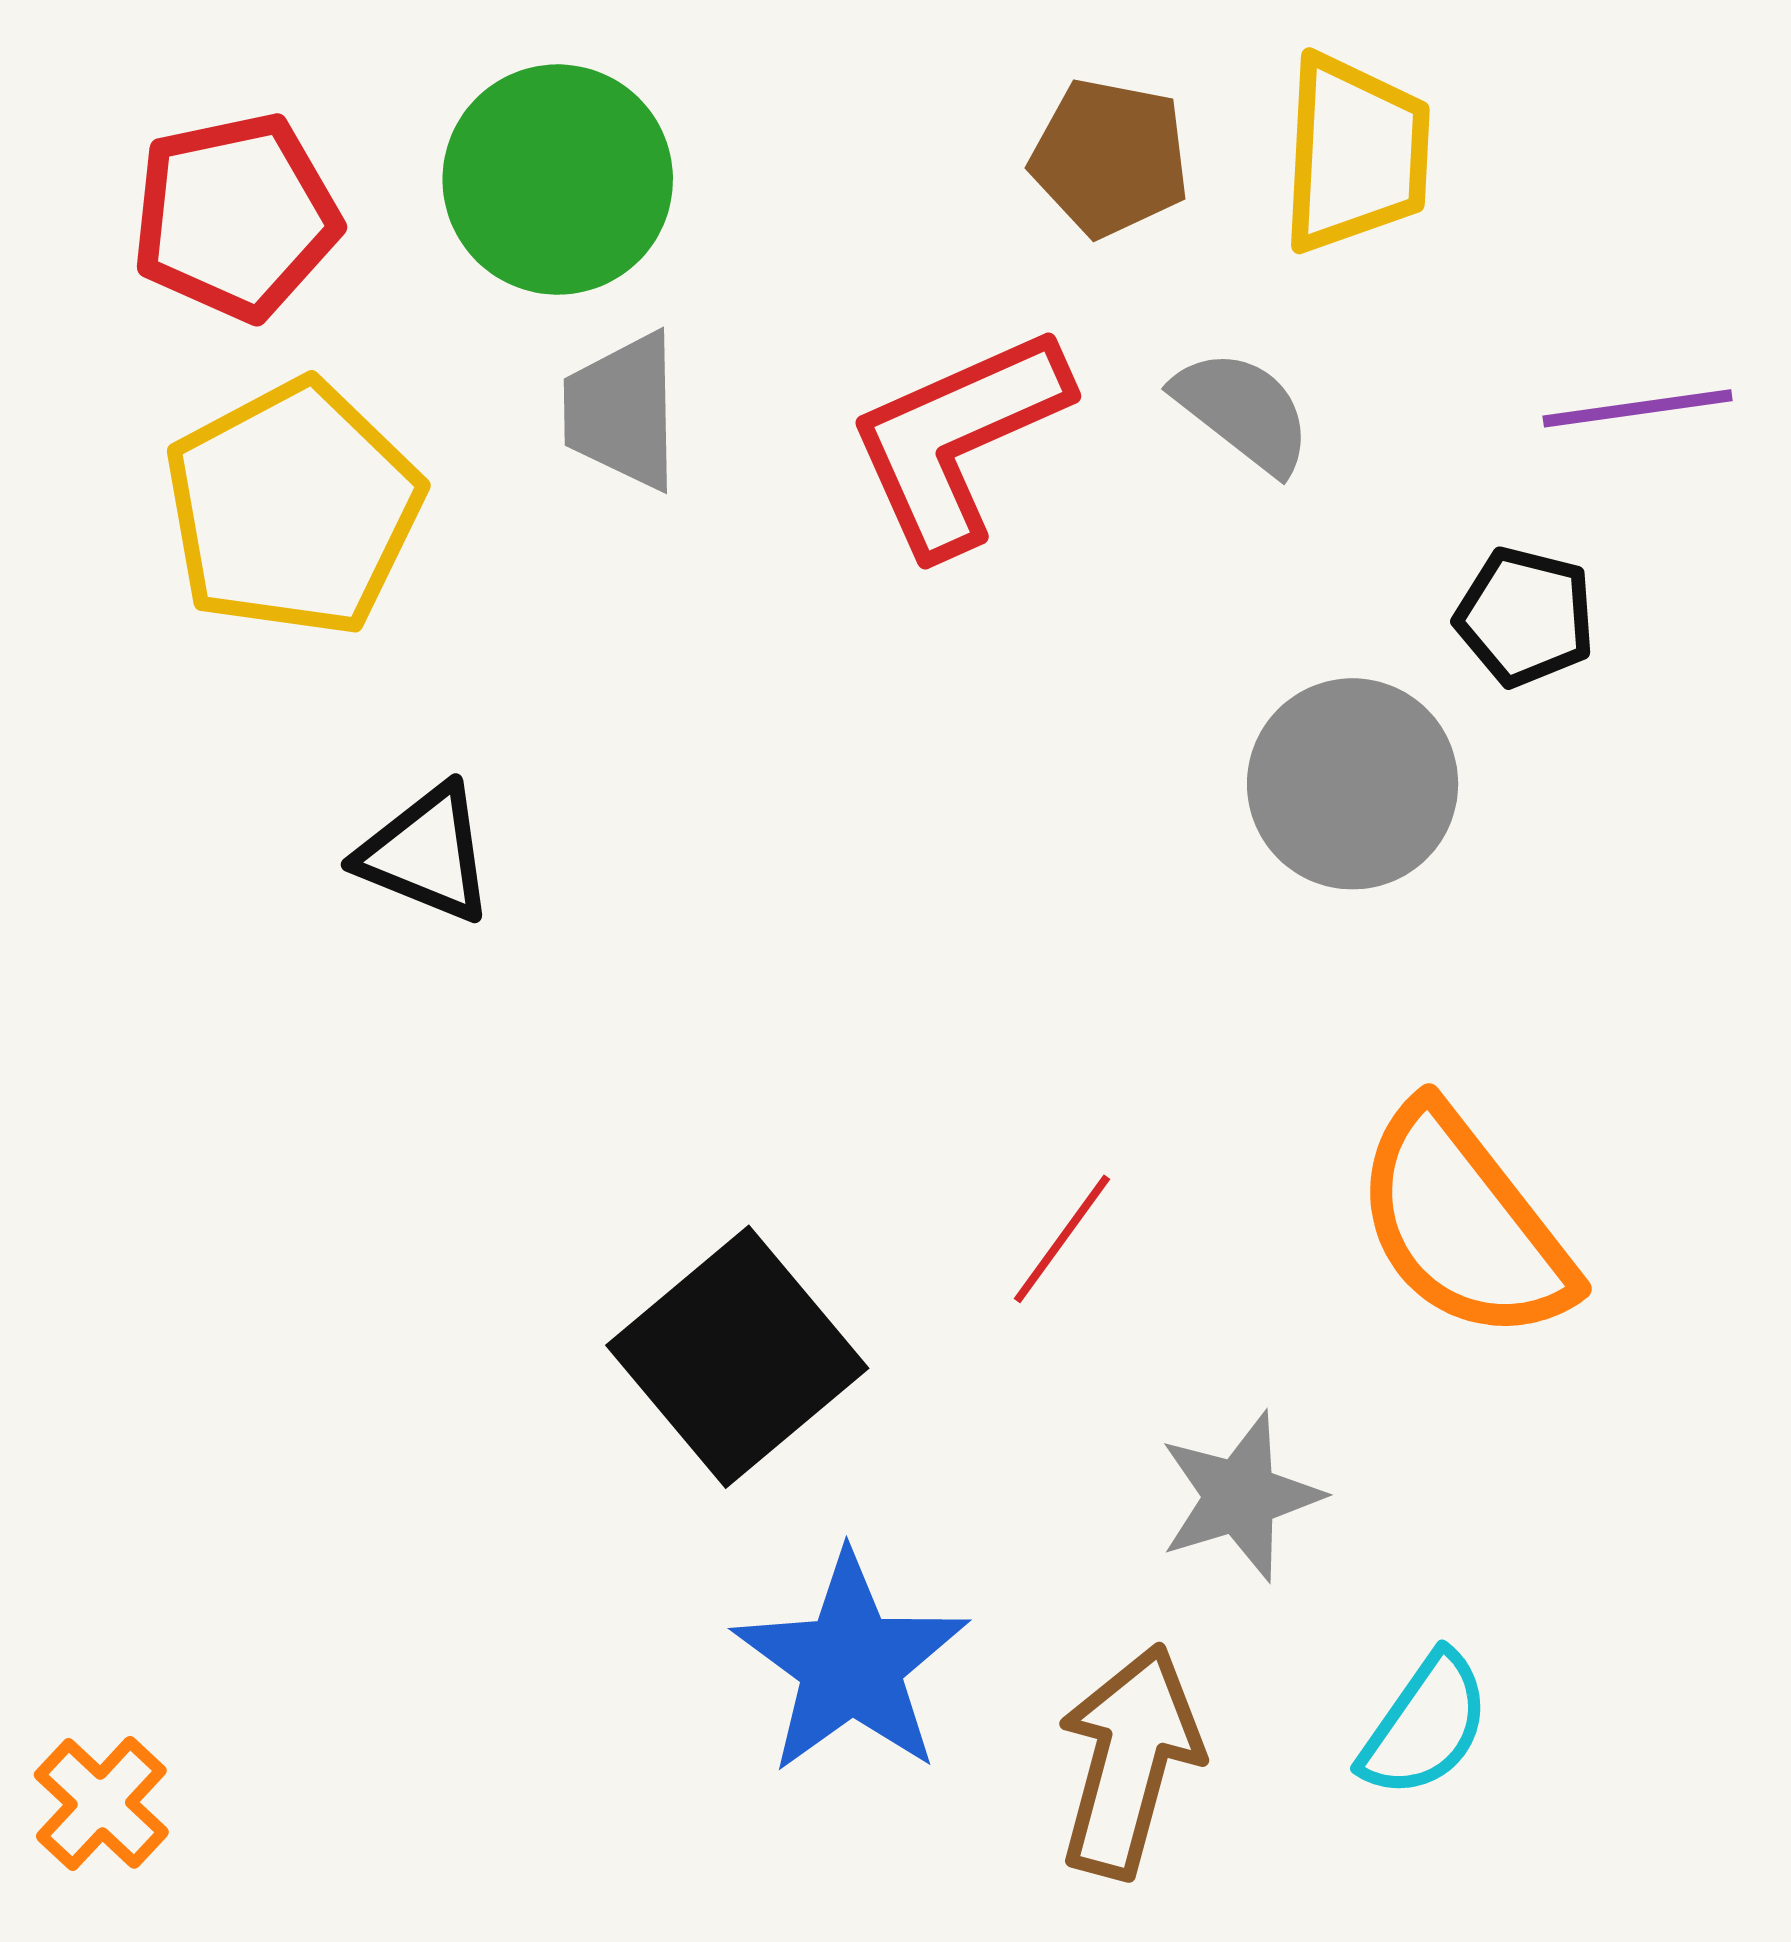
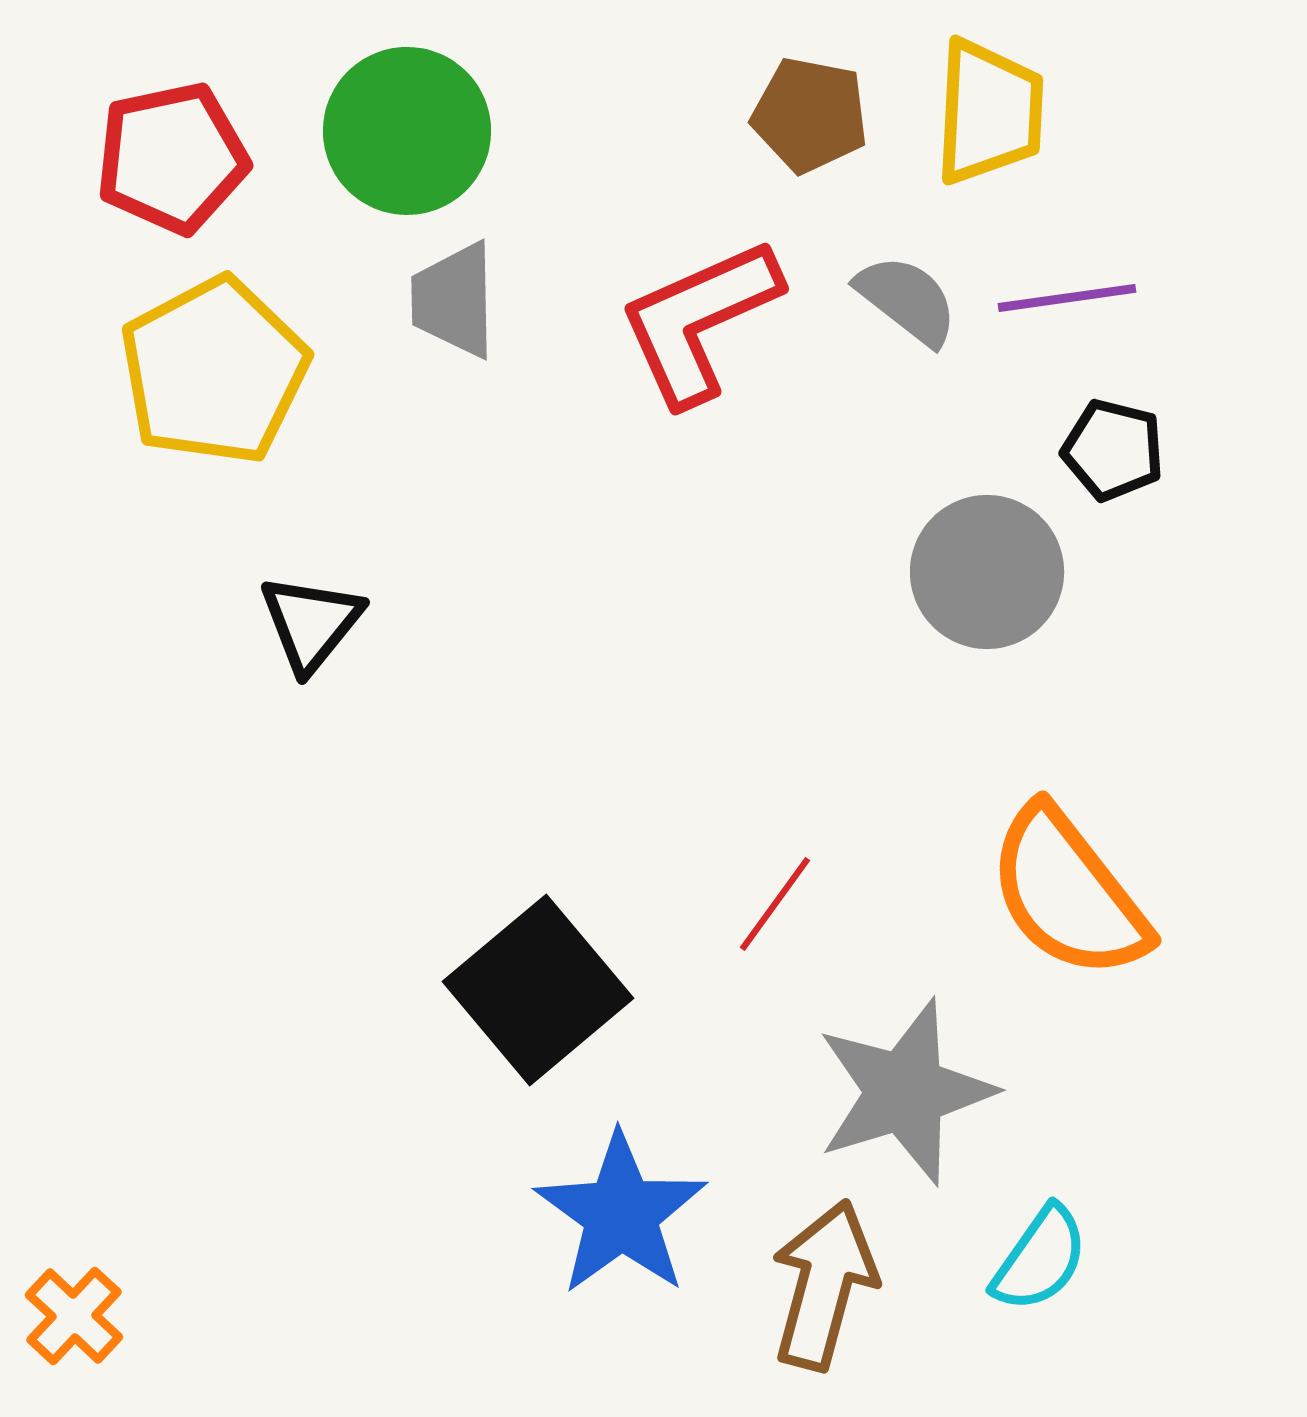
purple line: (1638, 408) -> (1067, 298), moved
black triangle: (426, 854) -> (311, 623), turned 47
gray star: (1240, 1496) -> (905, 1092), size x1.5

